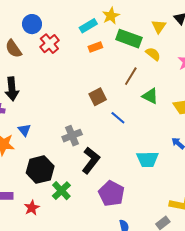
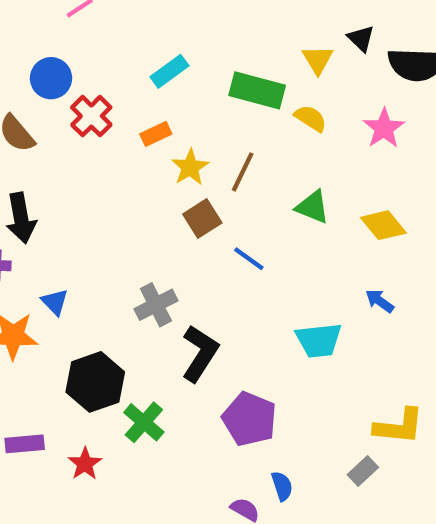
yellow star: (111, 16) -> (190, 167), moved
orange rectangle: (95, 47) -> (156, 134), moved
brown line: (131, 76) -> (243, 172), moved

